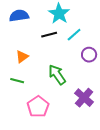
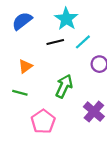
blue semicircle: (19, 16) -> (22, 21), turned -30
green arrow: (57, 75) -> (64, 86), turned 60

